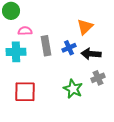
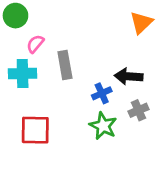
orange triangle: (85, 27) -> (141, 23), moved
pink semicircle: (25, 31) -> (35, 44), turned -48
blue cross: (69, 48) -> (102, 93), moved

